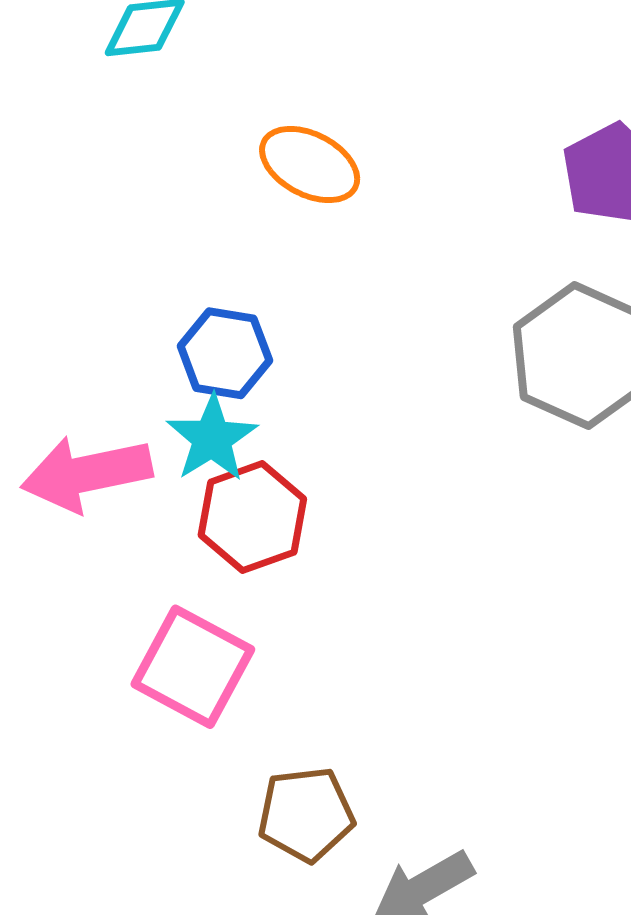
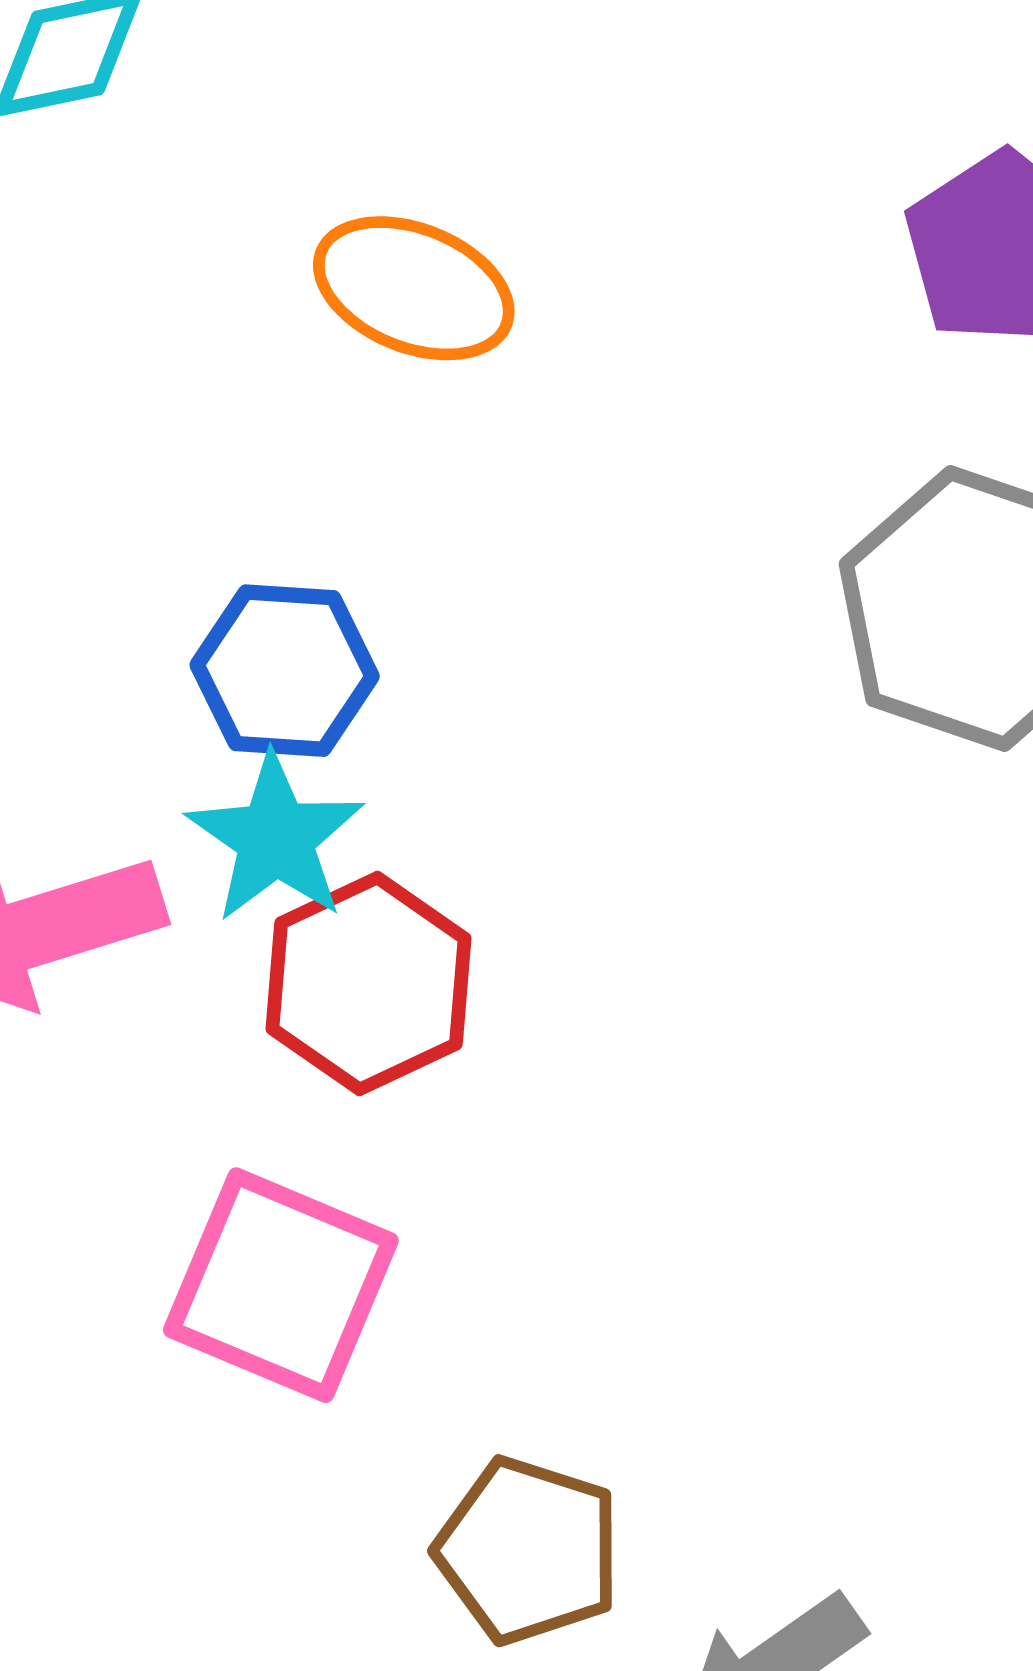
brown pentagon: (306, 814) -> (528, 1551), turned 30

